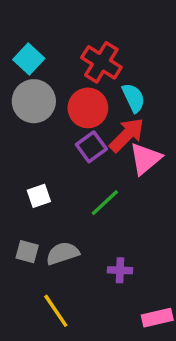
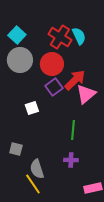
cyan semicircle: (134, 98) -> (79, 36), moved
white square: (39, 196) -> (32, 108), moved
green line: (105, 203) -> (73, 130), moved, turned -42
gray semicircle: (63, 253) -> (37, 169), moved, turned -90

